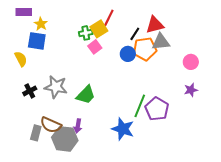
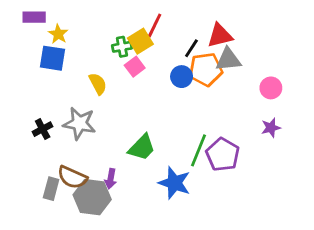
yellow semicircle: (21, 59) -> (98, 84), moved
green trapezoid: (86, 95) -> (142, 147), moved

